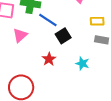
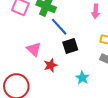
pink triangle: (20, 35) -> (34, 49), moved, turned -49

